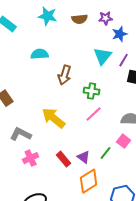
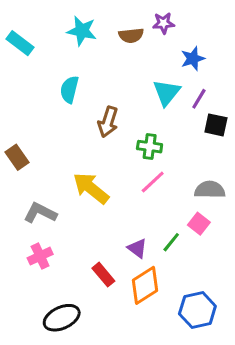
purple star: (106, 18) -> (163, 23), moved
cyan semicircle: (40, 54) -> (69, 89), turned -72
pink cross: (31, 158) -> (40, 256), moved
red rectangle: (64, 159) -> (103, 275), moved

